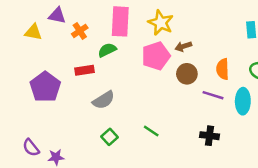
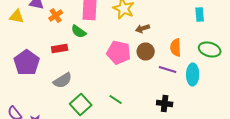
green semicircle: (107, 50) -> (79, 32), turned -119
pink pentagon: (156, 56) -> (119, 52), moved, turned 30
gray semicircle: (104, 100) -> (63, 80), moved
green square: (110, 137) -> (81, 104), size x1.5

